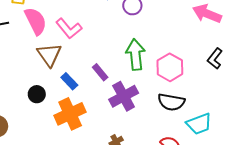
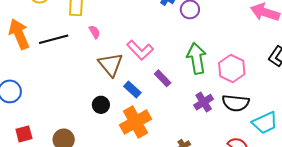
pink semicircle: (36, 21) -> (94, 32), size x0.5
pink L-shape: (69, 29) -> (140, 50), moved
purple cross: (124, 96) -> (204, 102), moved, size x0.7

